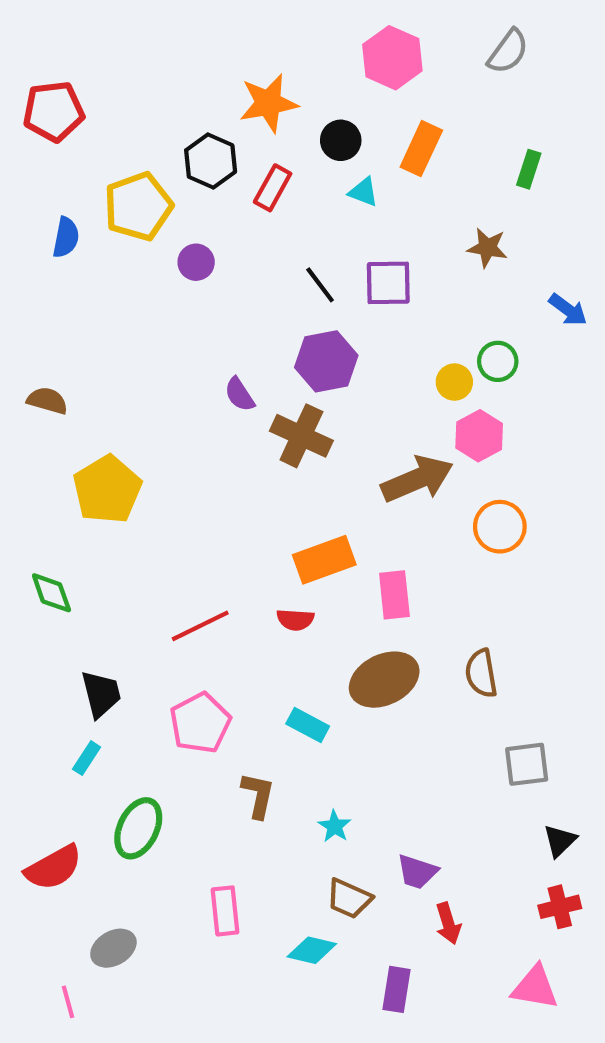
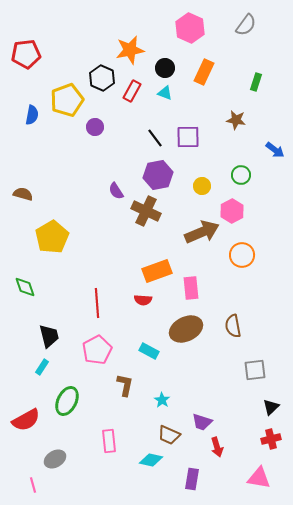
cyan triangle: (363, 192) -> (165, 93), moved
yellow circle: (454, 382) -> (202, 186), moved
red line: (200, 626) -> (97, 303), turned -68

